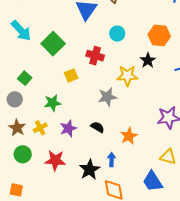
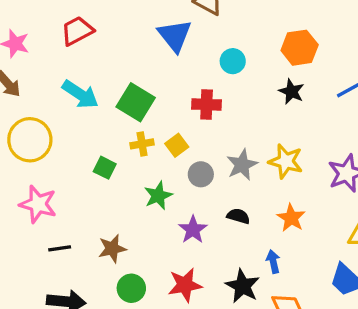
yellow star: (127, 76) -> (286, 161), moved, turned 30
gray circle: (15, 99) -> (201, 174), moved
brown star: (17, 128) -> (112, 249), turned -30
yellow cross: (40, 128) -> (142, 144), moved, turned 32

